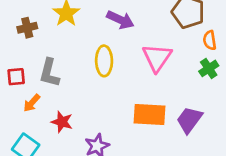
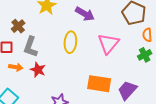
brown cross: (27, 28) -> (18, 26), moved, turned -32
orange arrow: (32, 103) -> (16, 67), turned -128
red star: (62, 122) -> (38, 70), moved

